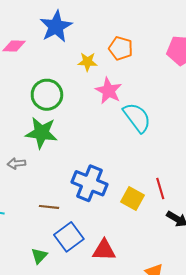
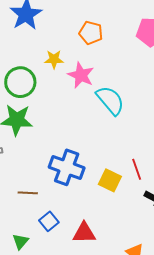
yellow star: (87, 62) -> (54, 59), moved
blue square: (69, 237) -> (49, 221), size x0.7

